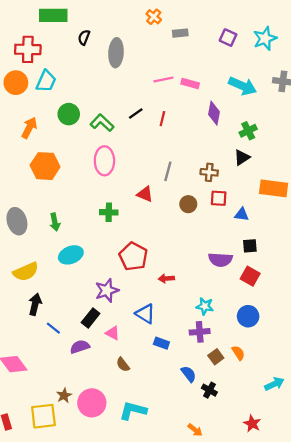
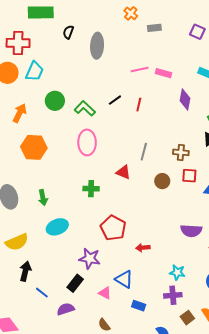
purple star: (107, 290) -> (90, 259), turned 30
pink triangle: (113, 333) -> (105, 293), moved

